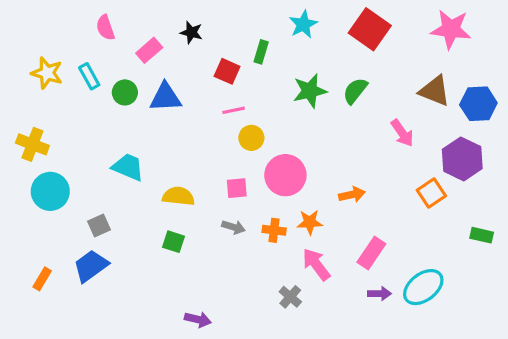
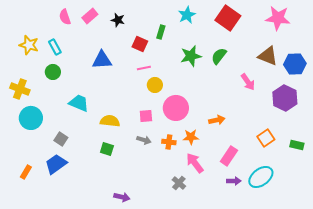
pink rectangle: (149, 50) -> (90, 16), moved
green circle: (125, 92) -> (53, 72), moved
orange square: (431, 193) -> (266, 138), moved
gray square: (99, 225) -> (61, 139), turned -32

